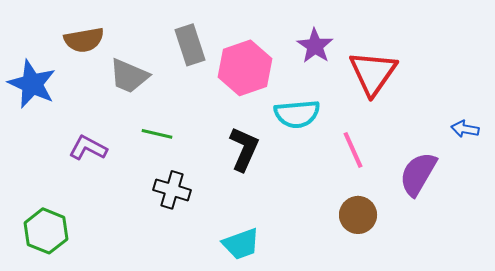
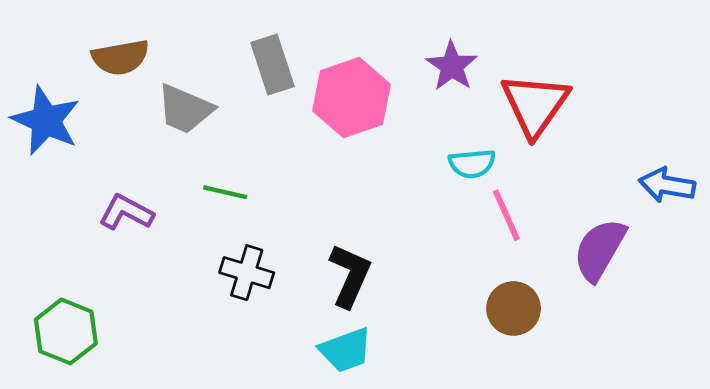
cyan semicircle: (297, 114) -> (472, 164), moved, size x0.7
blue arrow: (465, 129) -> (667, 185), size x1.4
black L-shape: (244, 149) -> (350, 275), moved

